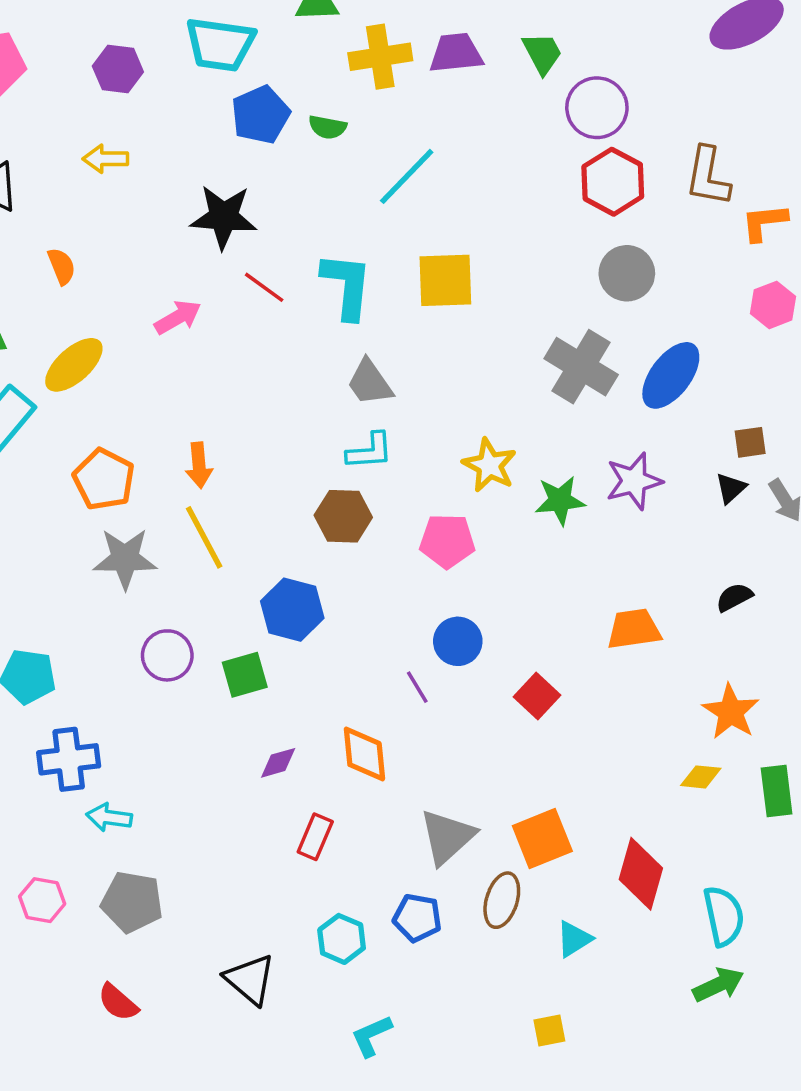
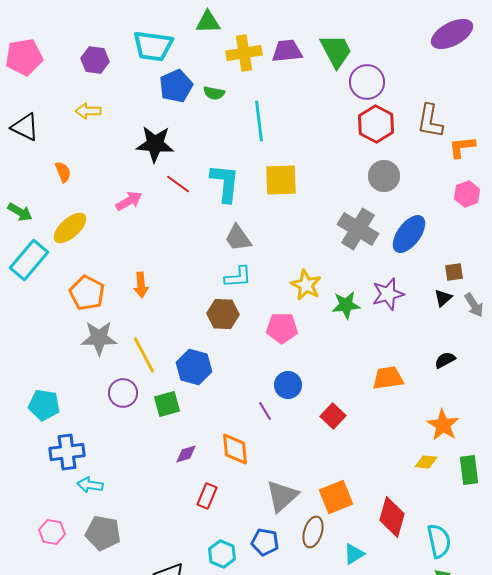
green trapezoid: (542, 53) -> (336, 51), size x1.4
cyan line: (407, 176) -> (259, 121), turned -51
yellow line: (204, 537) -> (144, 355), moved

